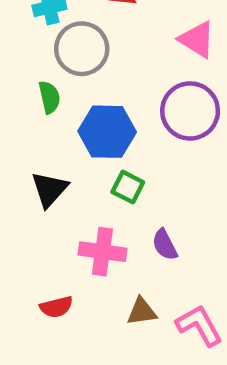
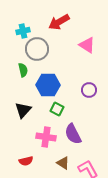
purple circle: (190, 111) -> (89, 90), moved, size x0.6
purple semicircle: (165, 245) -> (73, 134), size x1.5
brown triangle: (142, 312) -> (63, 163), turned 40

